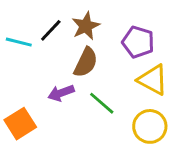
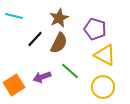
black line: (51, 30) -> (35, 39), moved
cyan line: (19, 42) -> (14, 16), moved
purple arrow: (61, 93) -> (42, 77), moved

